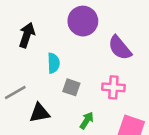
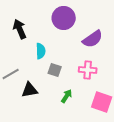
black arrow: (27, 35) -> (20, 29), turned -42
purple semicircle: (120, 48) -> (93, 39), turned -85

